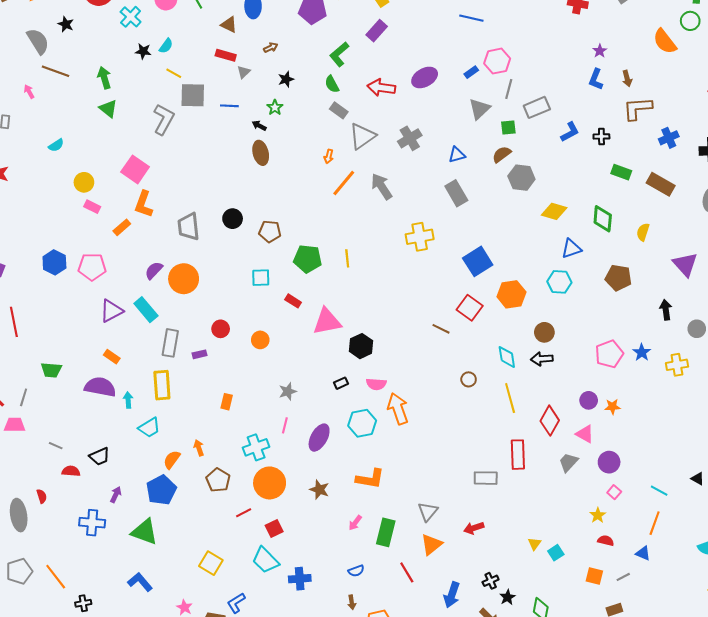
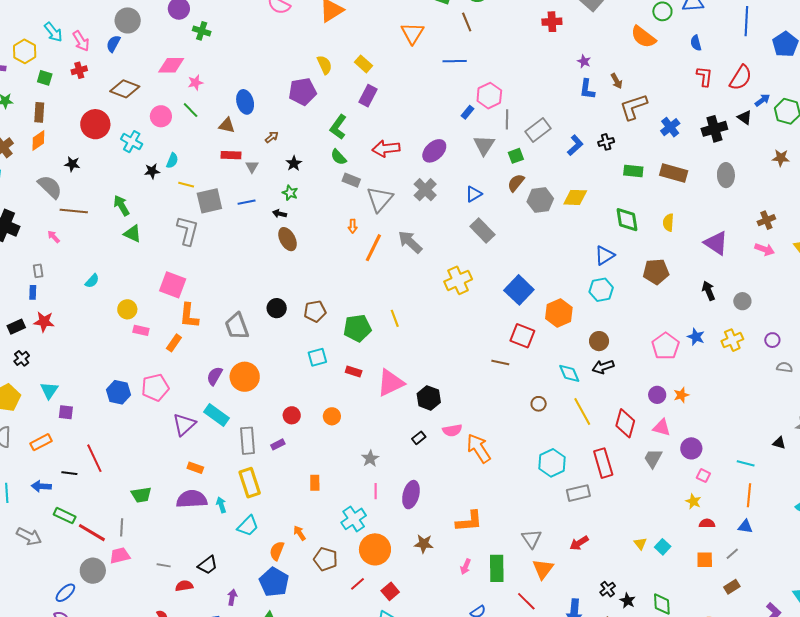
purple ellipse: (425, 77) -> (434, 151), moved
yellow diamond: (554, 211) -> (575, 197), moved
cyan hexagon: (362, 423) -> (552, 463), moved

